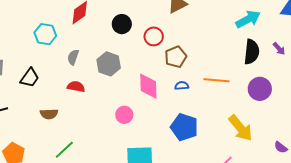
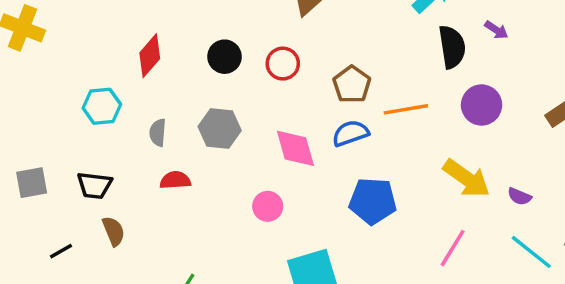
brown pentagon: (176, 57) -> (352, 84), moved
black trapezoid: (30, 78) -> (95, 185), turned 75
blue semicircle: (182, 86) -> (350, 133), size x1.5
brown semicircle: (49, 114) -> (114, 231), moved, turned -96
purple semicircle: (281, 147) -> (519, 196), moved

